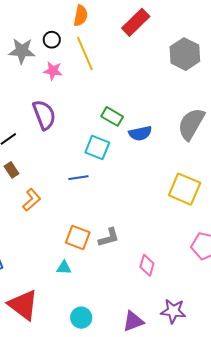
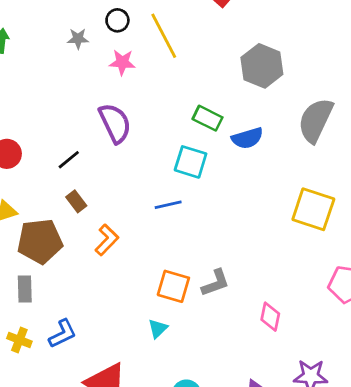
gray star: (22, 51) -> (78, 39), size x0.6
gray hexagon: (185, 54) -> (262, 66), moved
cyan triangle: (64, 268) -> (158, 329), turned -42

